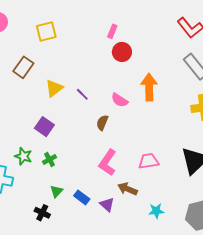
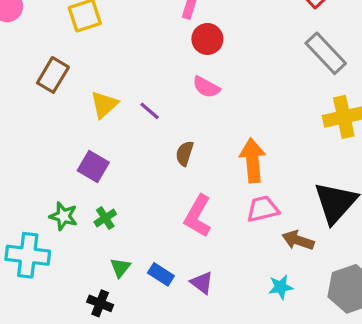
orange arrow: (149, 87) -> (253, 160), moved
pink semicircle: (120, 100) -> (206, 87), moved
brown arrow: (127, 189) -> (298, 240), moved

